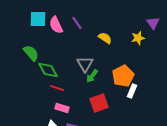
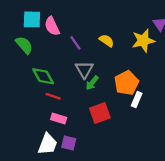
purple line: (77, 23) -> (75, 43), moved
yellow star: (138, 38) -> (143, 41), size x1.5
green semicircle: (31, 53) -> (24, 45), moved

